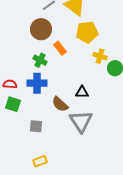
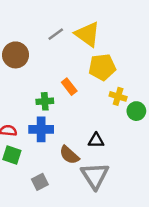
brown circle: (41, 29) -> (16, 55), moved
green cross: (40, 60) -> (45, 101), turned -32
gray square: (36, 126) -> (40, 182), turned -32

